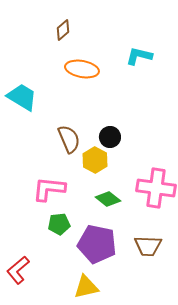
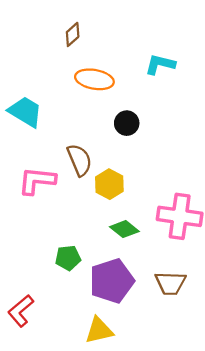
black circle: (110, 137) -> (127, 123), moved
pink L-shape: (49, 189) -> (37, 181), moved
purple pentagon: (97, 244) -> (112, 281), turned -30

